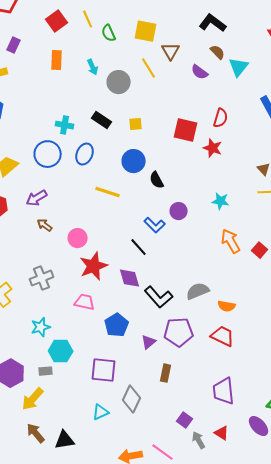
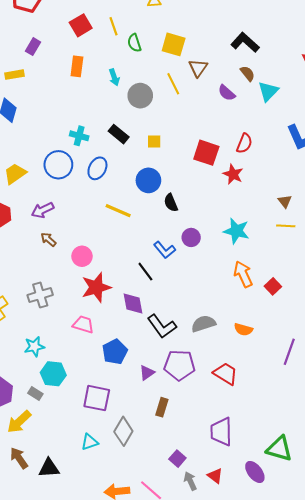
cyan star: (221, 201) -> (236, 231), size x1.4
orange semicircle: (227, 306) -> (243, 329), moved
gray rectangle: (46, 371) -> (35, 393), turned 32

